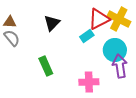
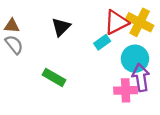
green rectangle: (46, 66) -> (54, 77), turned -36
pink cross: (89, 82) -> (126, 90), moved

